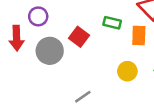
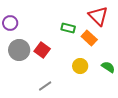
orange rectangle: (139, 36) -> (89, 38), turned -49
red square: (79, 37) -> (42, 50), moved

